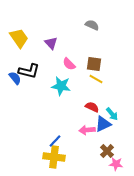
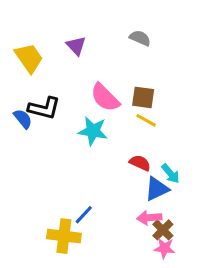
purple triangle: (51, 43) -> (76, 46), moved
pink semicircle: (69, 64) -> (105, 97), size x1.5
pink arrow: (87, 130) -> (149, 218), moved
yellow cross: (54, 157) -> (64, 236), moved
pink star: (116, 164) -> (164, 248), moved

